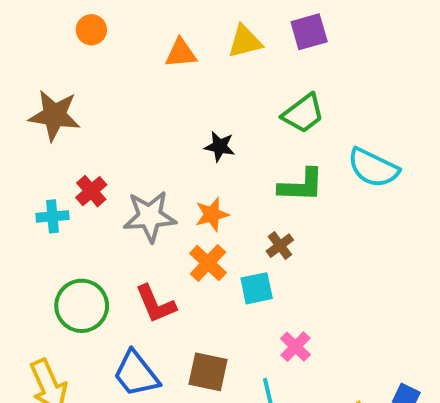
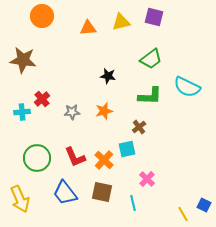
orange circle: (91, 30) -> (42, 16), size x1.5
purple square: (309, 32) -> (154, 17), turned 30
gray star: (150, 216) -> (72, 112), size x0.6
orange cross: (208, 263) -> (104, 160), moved

